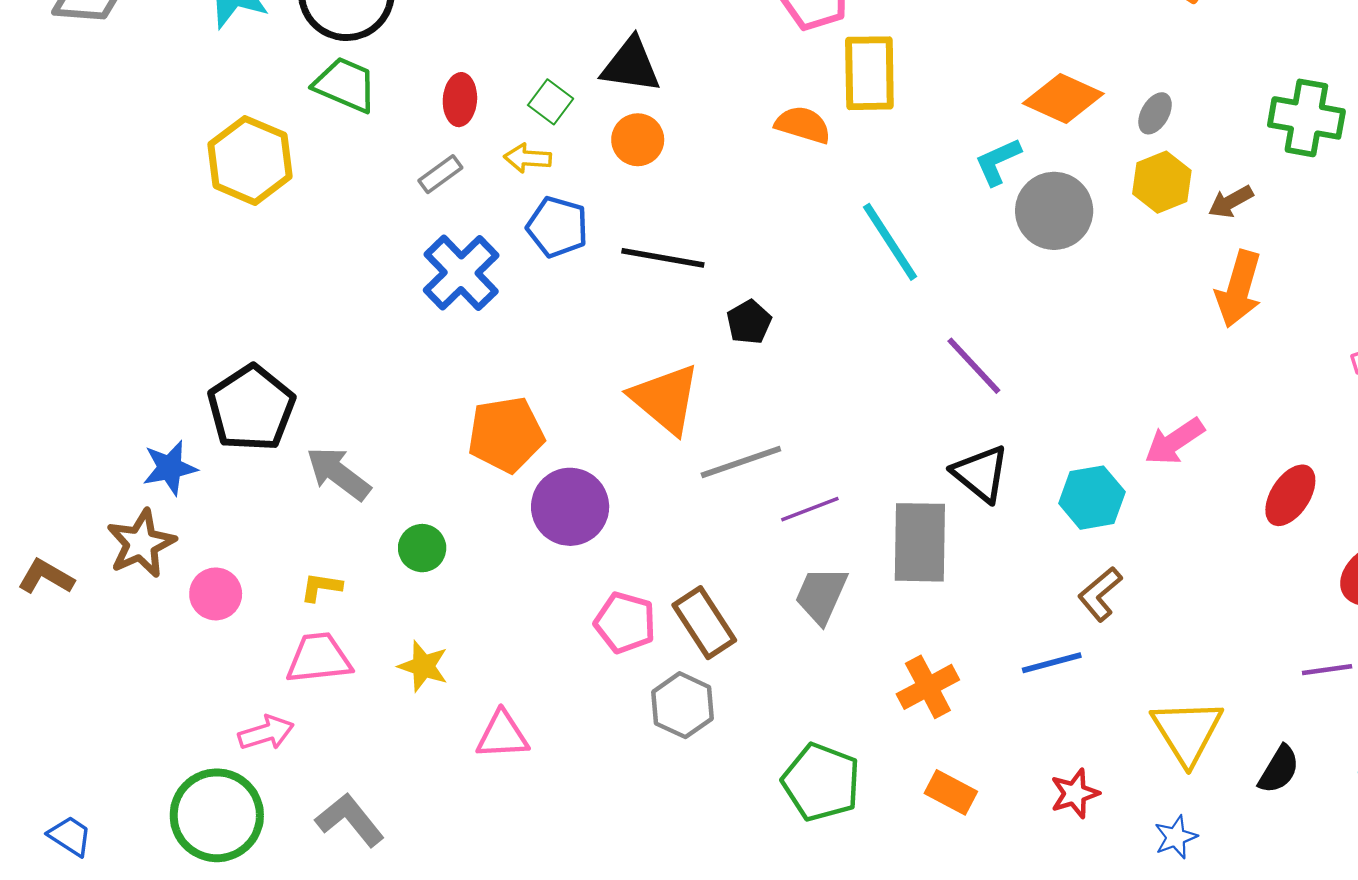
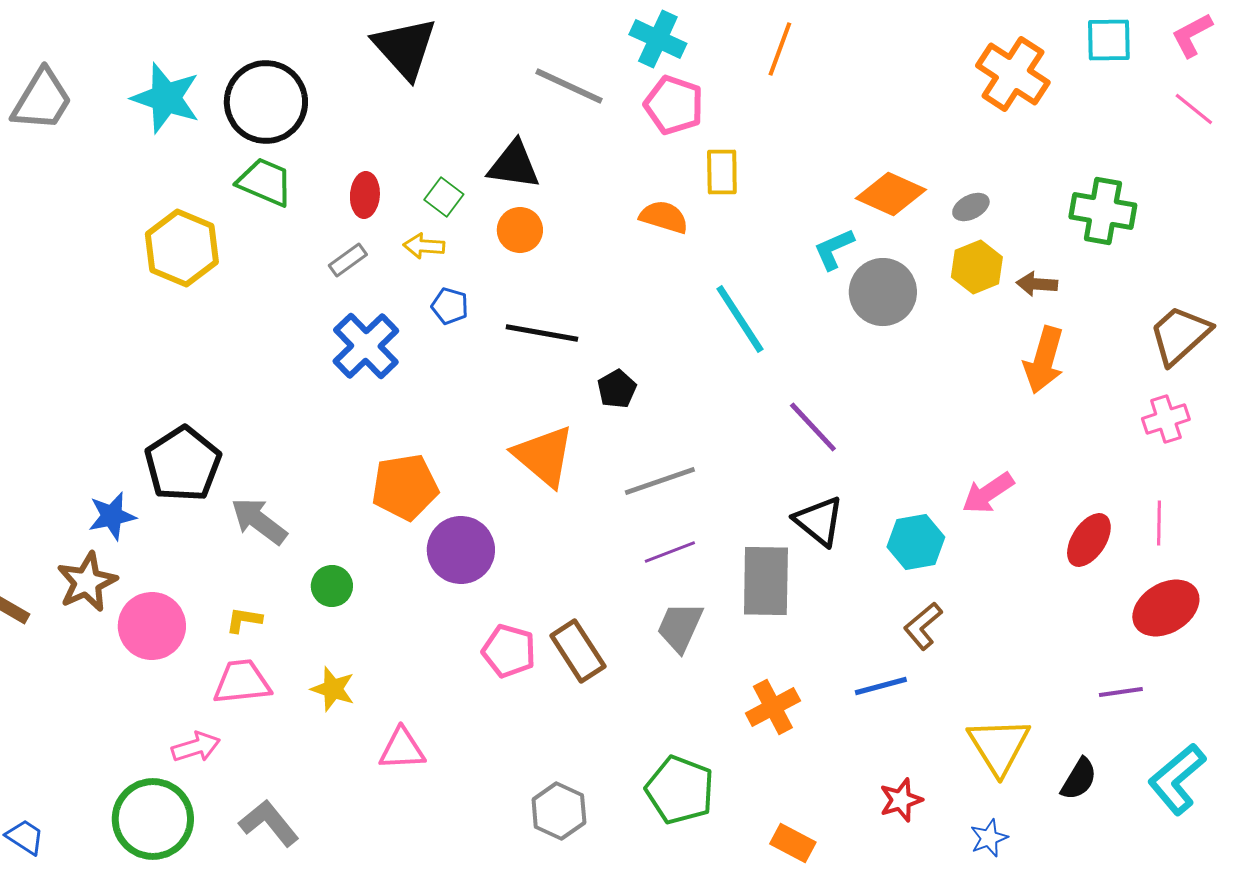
yellow rectangle: (869, 73) -> (722, 172), size x0.7
gray ellipse: (1155, 113) -> (971, 207), turned 33
brown arrow: (1231, 202) -> (1037, 284), turned 33
blue pentagon: (557, 227) -> (450, 306), size x0.7
gray line: (741, 462) -> (660, 481), moved
pink circle: (216, 594) -> (152, 626), size x1.5
gray hexagon: (682, 705) -> (559, 811), moved
orange rectangle: (951, 792) -> (793, 843), moved

